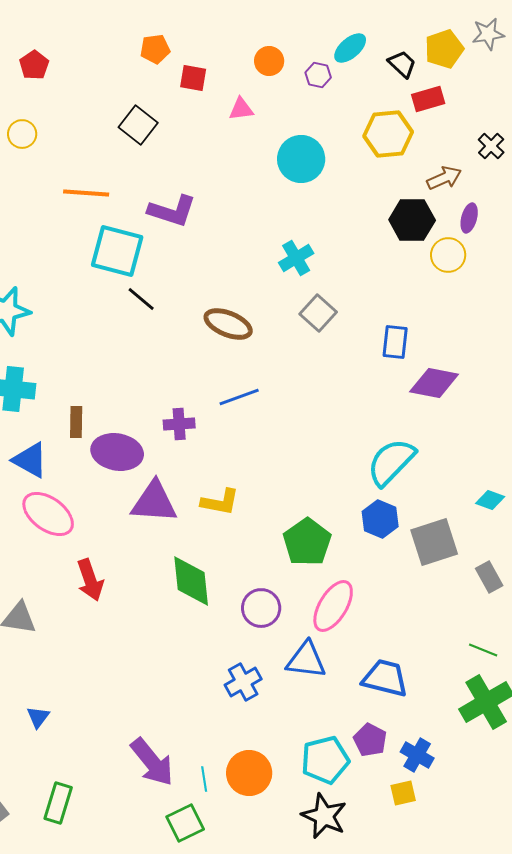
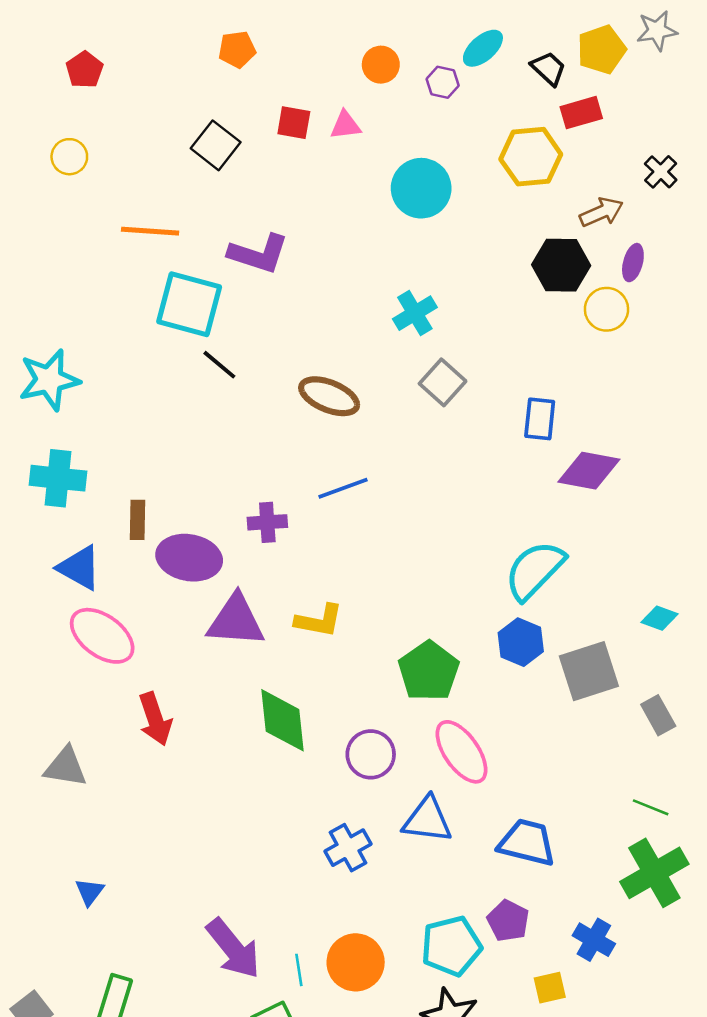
red square: (193, 78) -> (294, 123), moved
pink ellipse: (333, 606) -> (461, 752), turned -66
blue cross: (417, 755) -> (594, 940), moved

